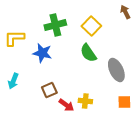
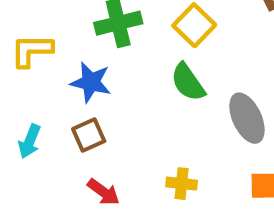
brown square: (49, 90) -> (89, 135), moved
red arrow: (66, 105) -> (103, 192), moved

